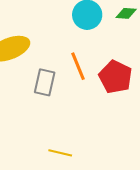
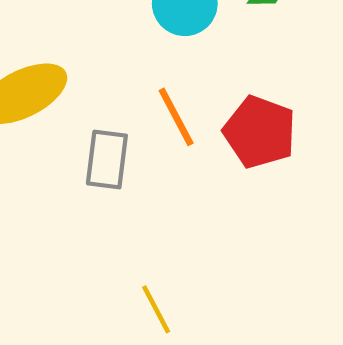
yellow line: (60, 153) -> (156, 309), turned 55

